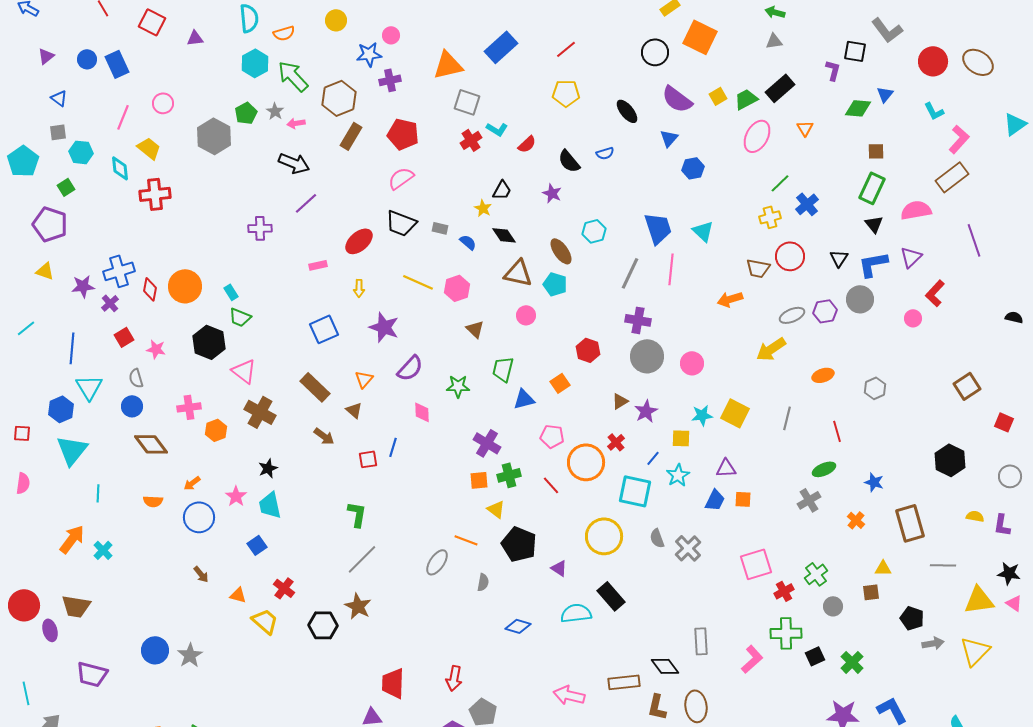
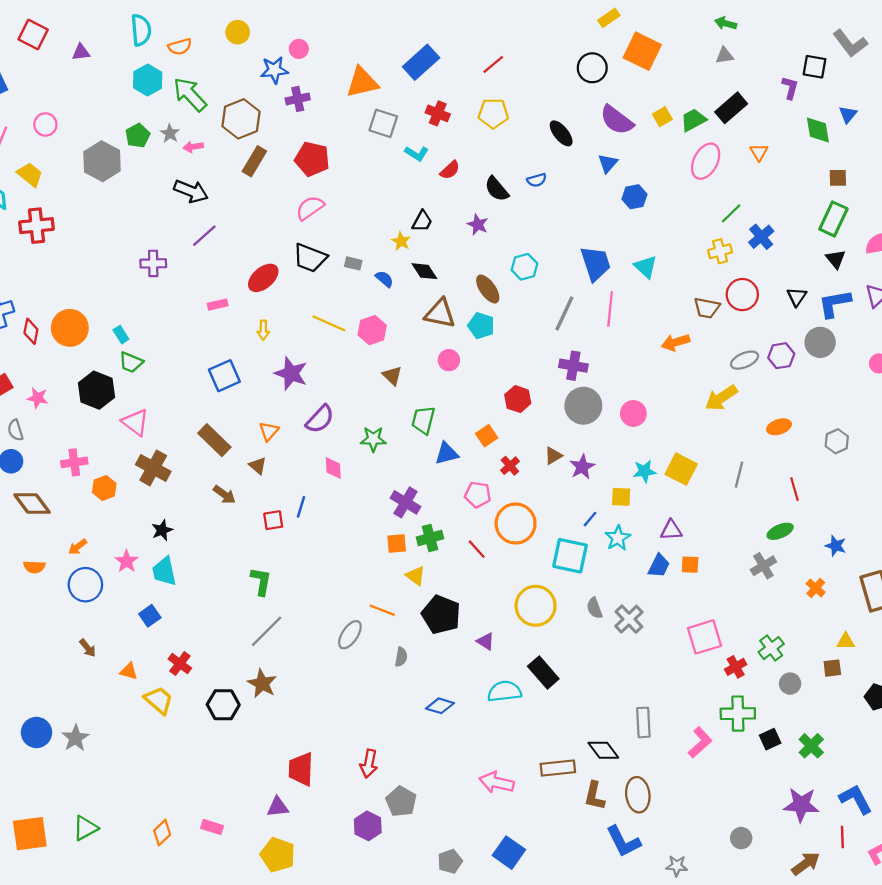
green diamond: (858, 108) -> (818, 130), turned 76
red cross: (471, 140) -> (438, 113), moved, turned -35
red cross: (616, 442) -> (510, 466), moved

